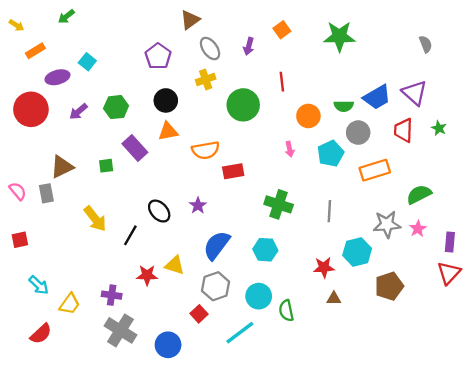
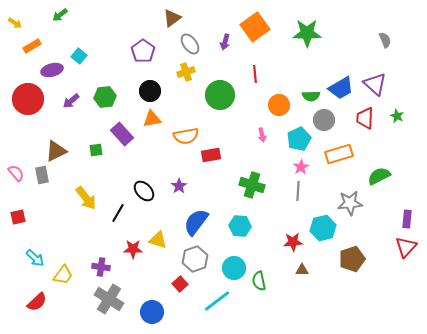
orange square: (282, 30) -> (255, 27), size x1.8
pink star: (418, 229) -> (301, 167), moved

